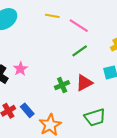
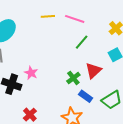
blue rectangle: (27, 110) -> (86, 96), moved

